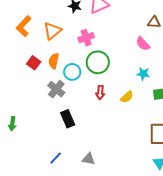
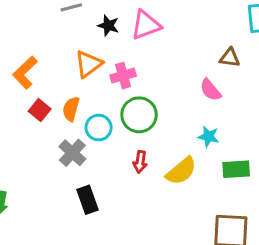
orange L-shape: (24, 26) -> (25, 73), moved
orange triangle: (52, 31) -> (88, 64), moved
yellow semicircle: (127, 97) -> (181, 171), size x1.5

